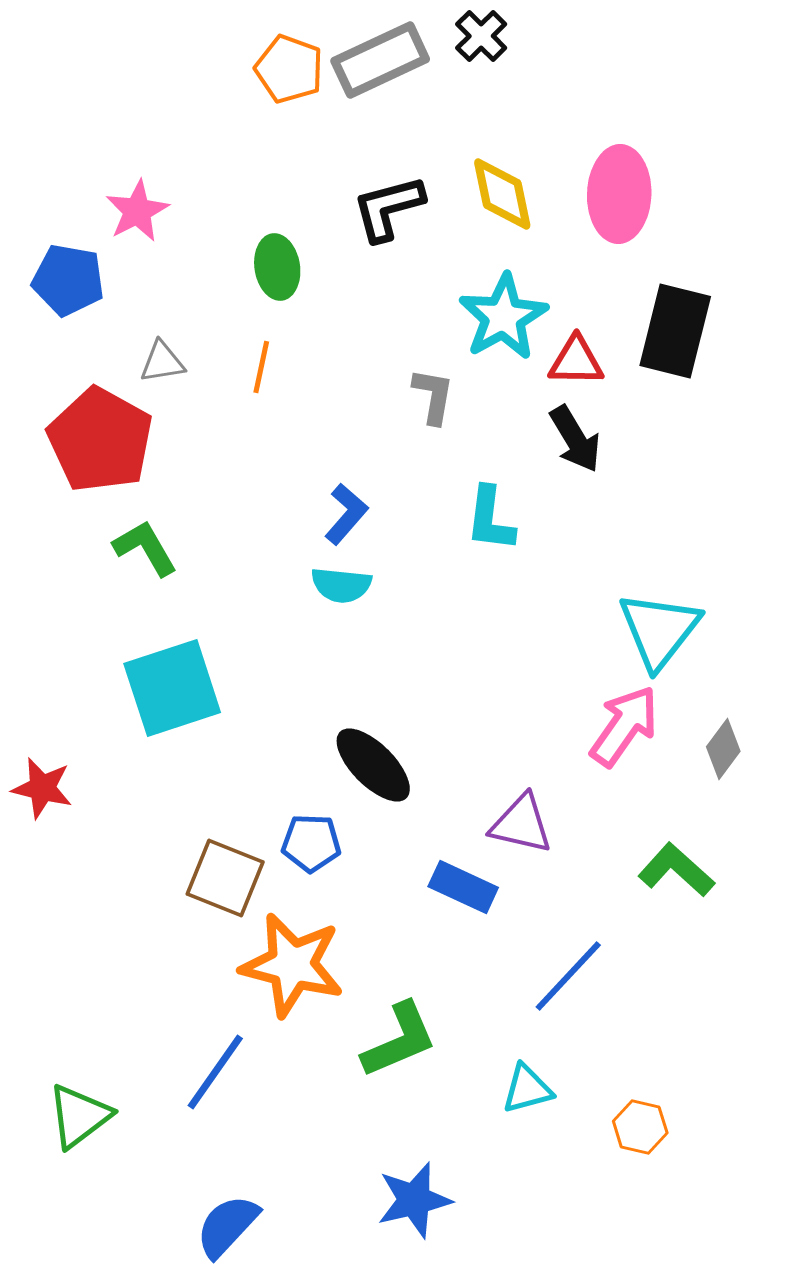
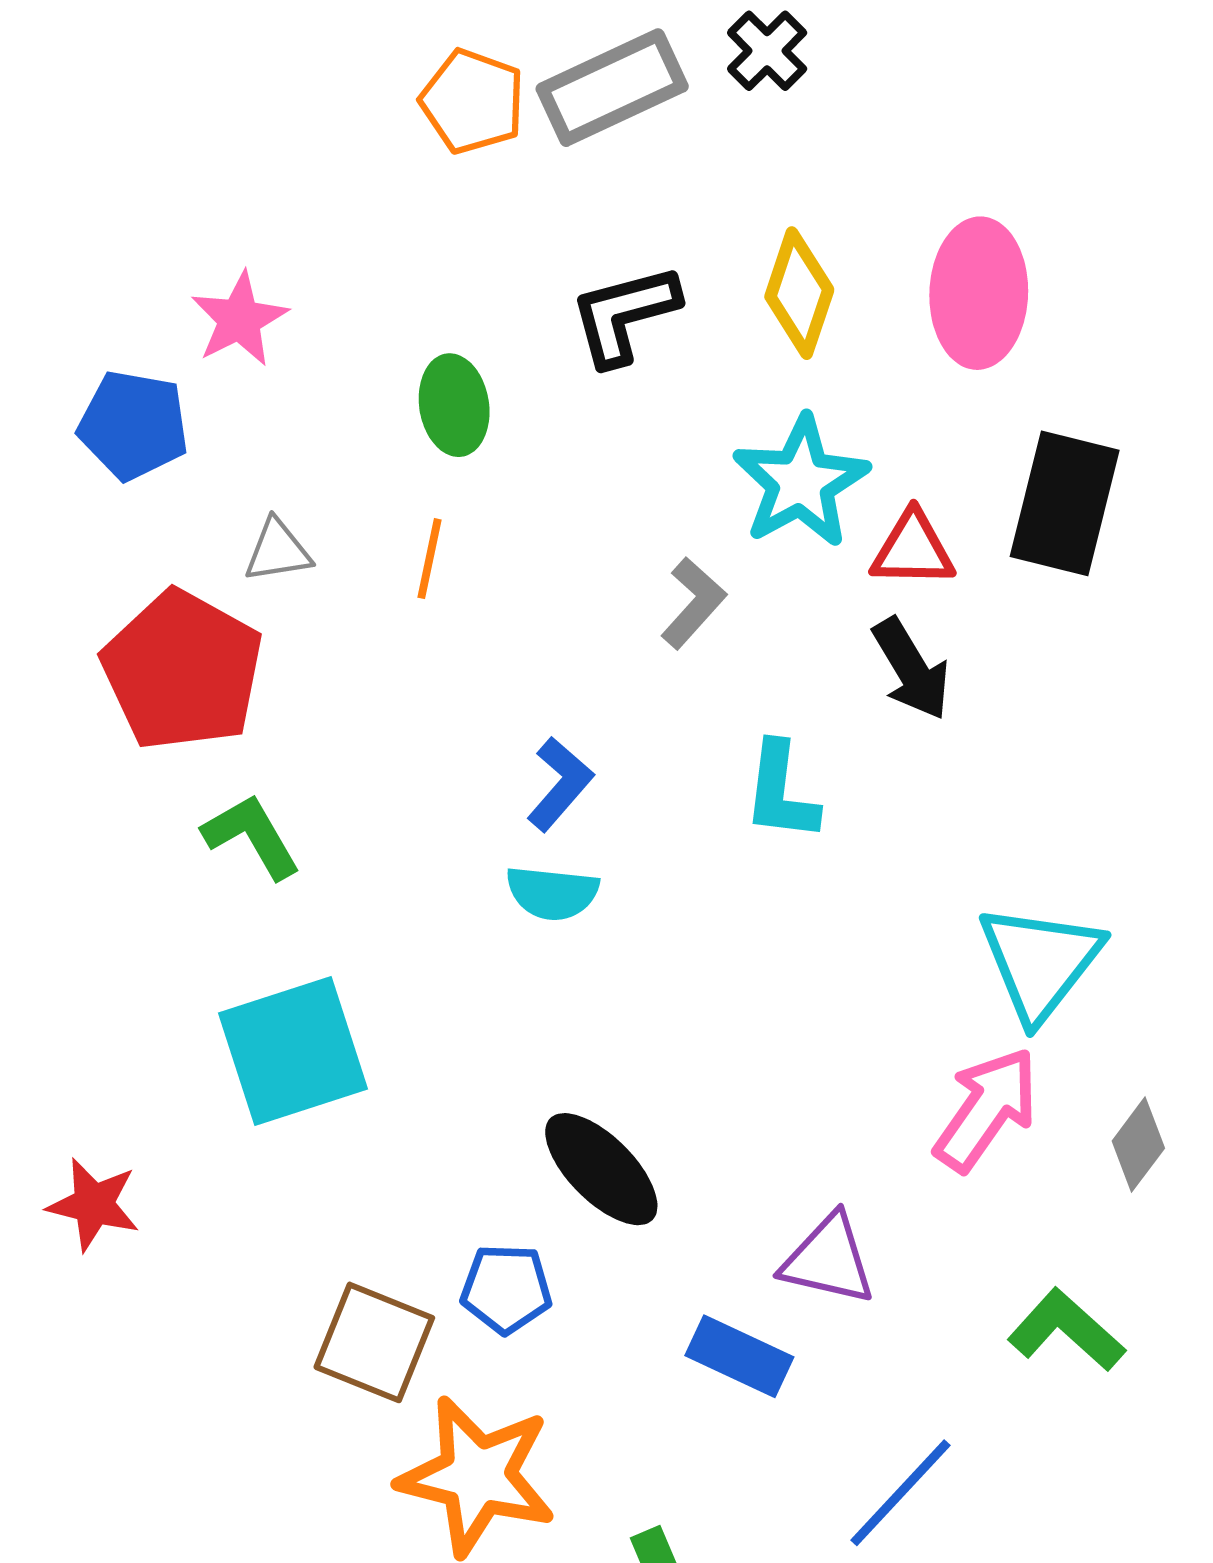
yellow diamond: (502, 194) -> (799, 293), turned 30
gray L-shape: (433, 396) -> (693, 603), turned 32

